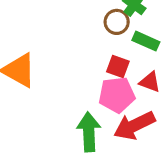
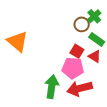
red triangle: (150, 82) -> (95, 56), moved

